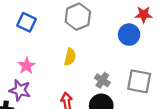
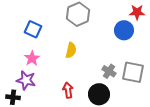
blue square: (27, 22) -> (33, 29), moved
gray cross: (102, 80) -> (109, 71), moved

